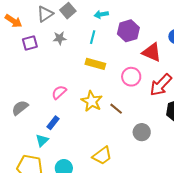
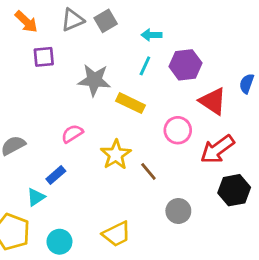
cyan line: (93, 37) -> (145, 66), moved
gray star: (60, 38) -> (94, 80), moved, size x1.6

